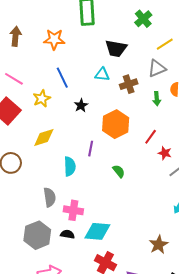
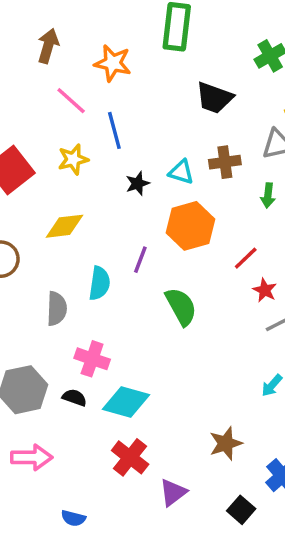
cyan triangle: (102, 74) -> (181, 172), moved
pink line: (14, 79) -> (71, 101), moved
green semicircle: (119, 171) -> (181, 307), size x1.6
gray semicircle: (50, 197) -> (57, 309), moved

